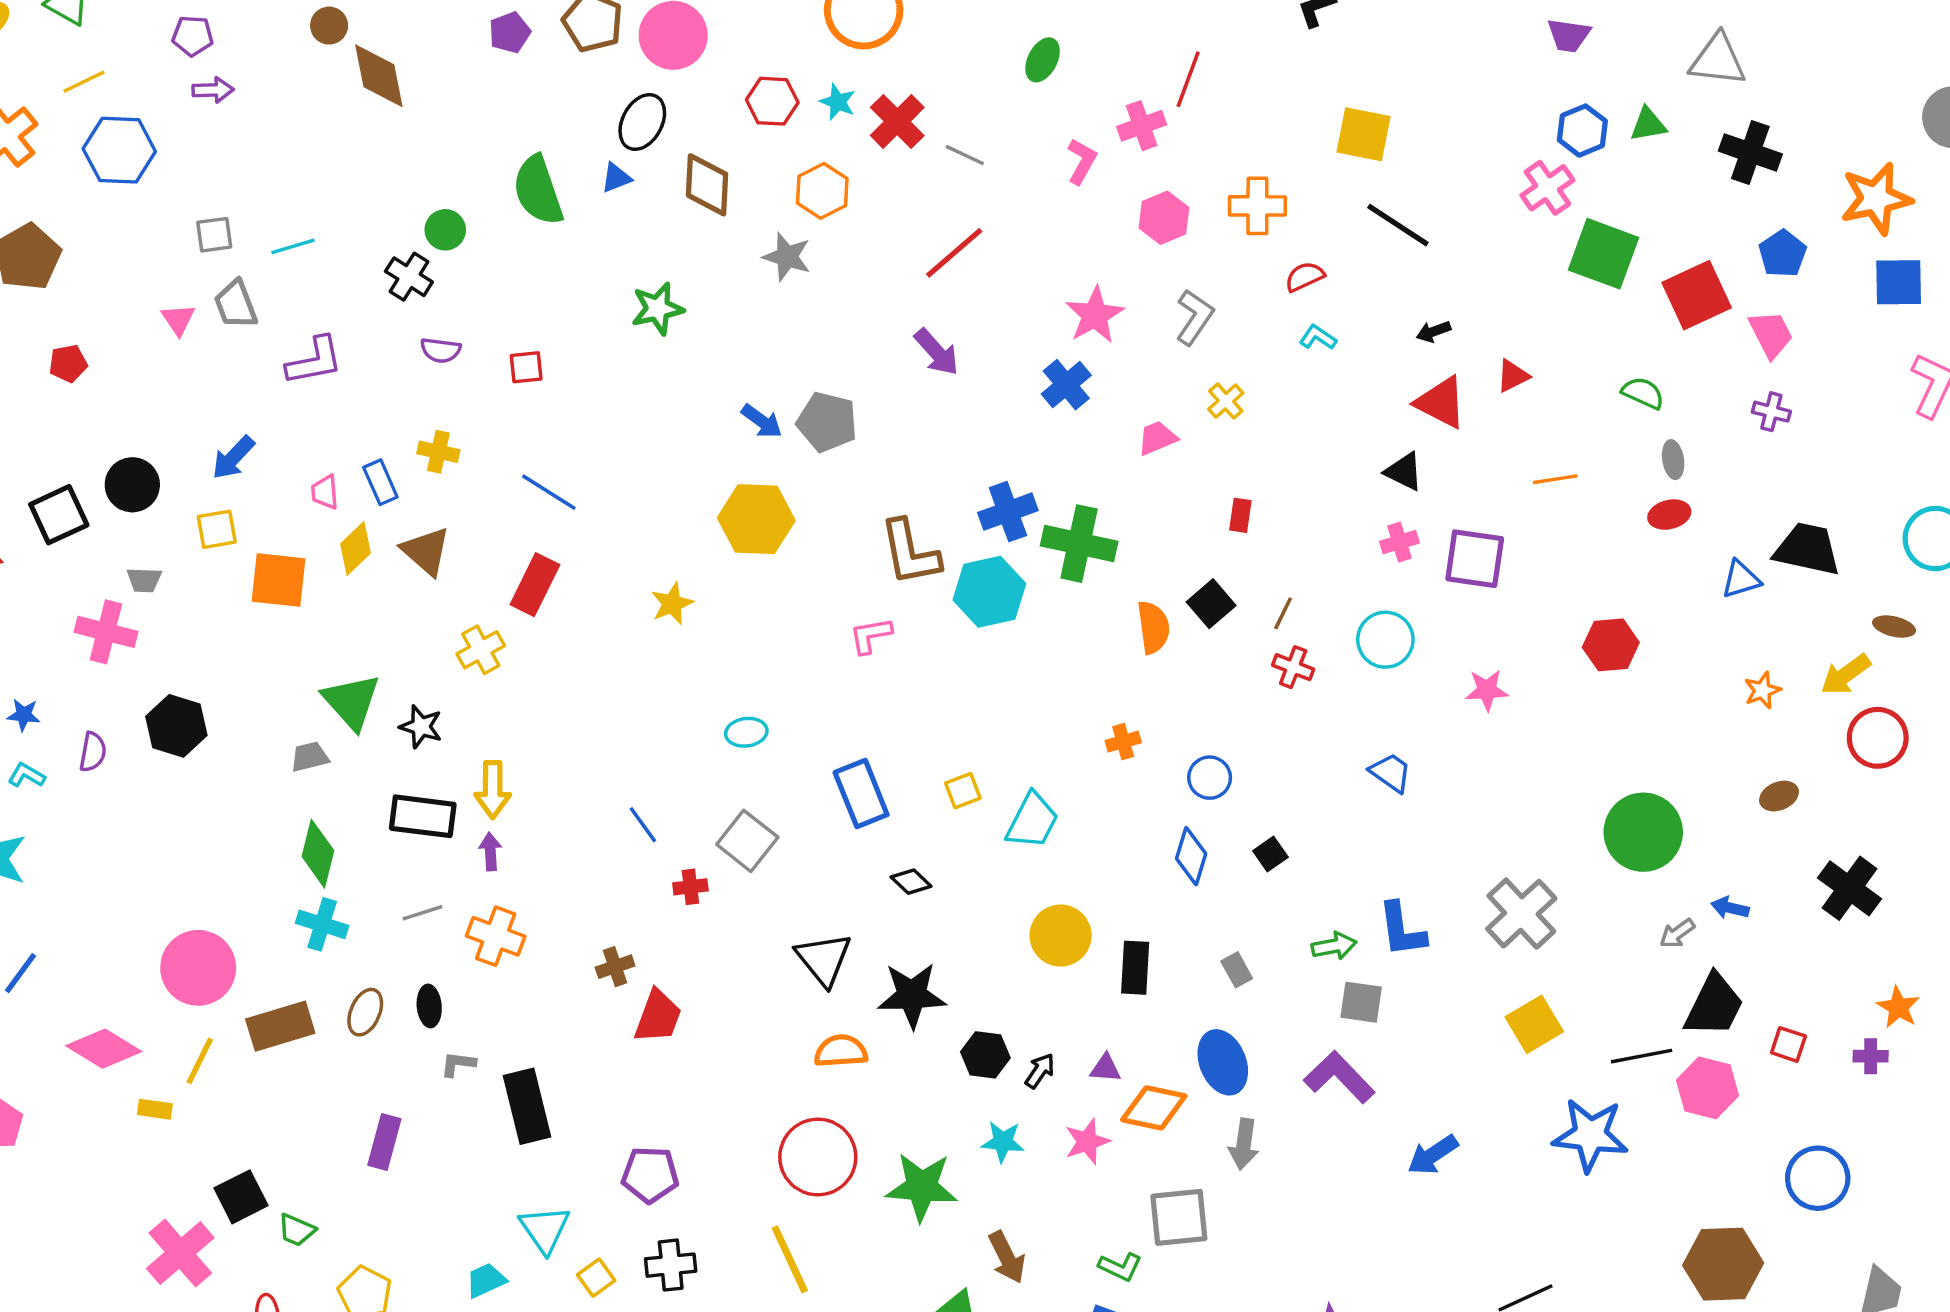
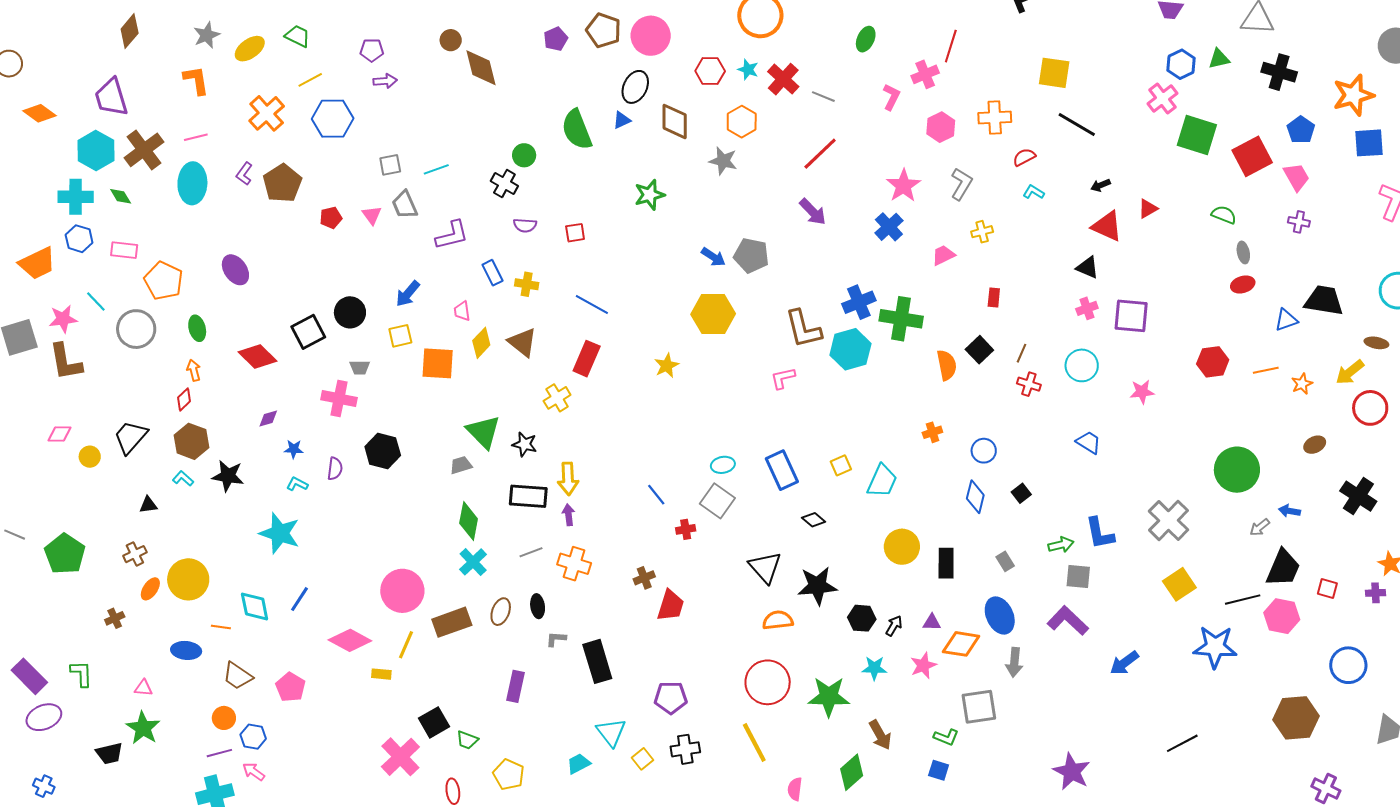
red pentagon: (68, 363) -> (331, 218), moved
yellow cross: (1226, 401) -> (982, 232), turned 30
orange line: (1555, 479) -> (1266, 370), moved
blue rectangle: (380, 482) -> (493, 273), moved
cyan ellipse: (746, 732) -> (723, 465), moved
cyan cross: (322, 924) -> (473, 562), turned 32

